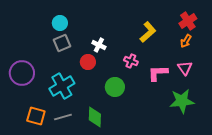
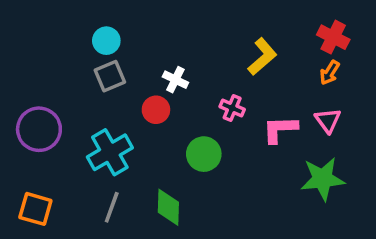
red cross: (188, 21) -> (333, 37), turned -30
orange square: (36, 116) -> (35, 209), moved
gray line: (63, 117) -> (112, 207), turned -54

